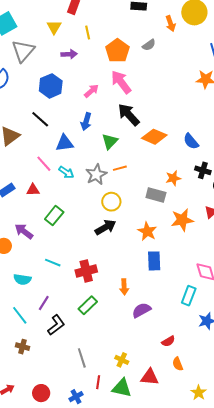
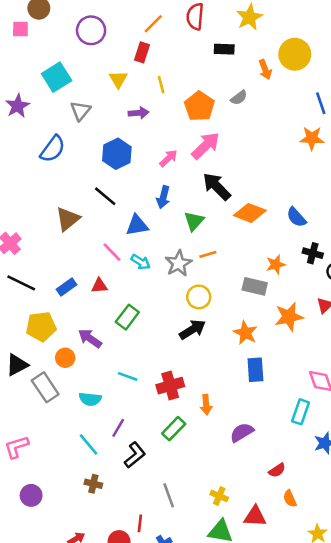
gray triangle: (23, 51) -> (81, 111), size x0.7
pink arrow: (121, 82) -> (206, 146), turned 85
orange arrow: (124, 287) -> (206, 405), moved
red line: (98, 382) -> (140, 523), moved

